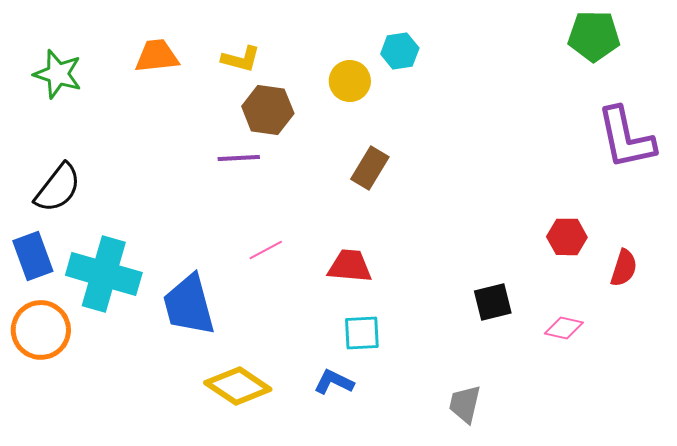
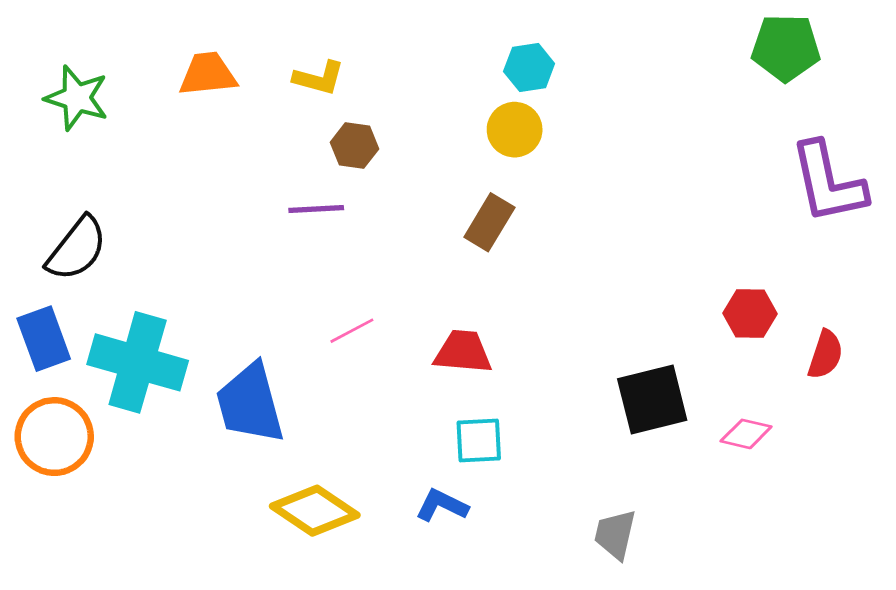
yellow circle: (350, 81) -> (515, 130), moved
brown hexagon: (268, 110) -> (355, 146), size x0.7
black square: (493, 302) -> (652, 399), size x1.4

